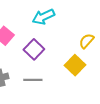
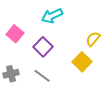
gray line: (33, 80) -> (42, 76), turned 36

